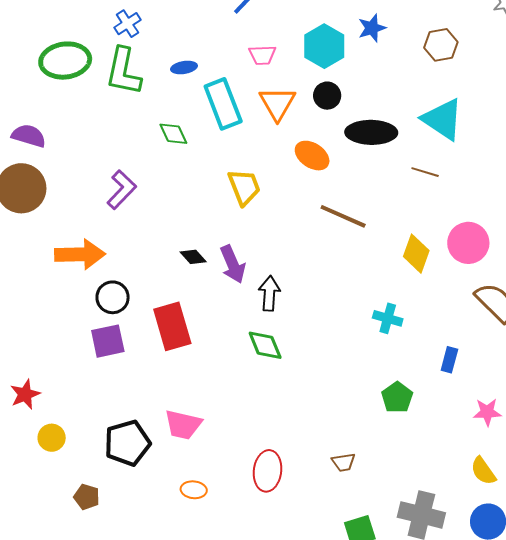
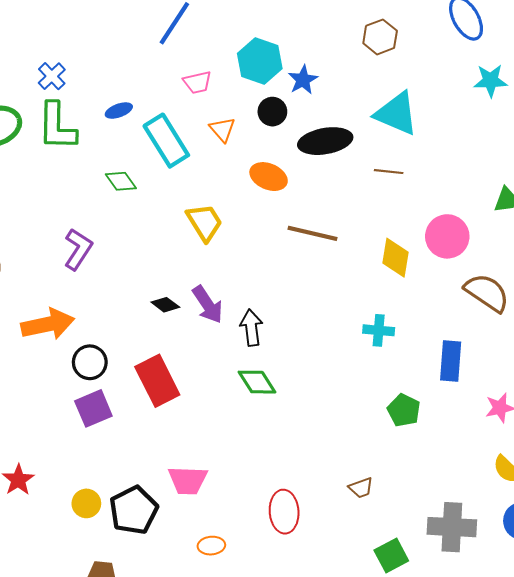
blue star: (372, 28) -> (303, 80), moved
orange triangle: (277, 103) -> (222, 129), size x0.7
blue rectangle: (449, 360) -> (451, 361), size x1.5
yellow circle: (52, 438) -> (86, 503), moved

